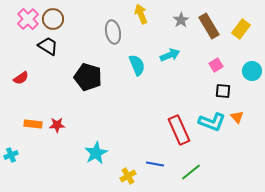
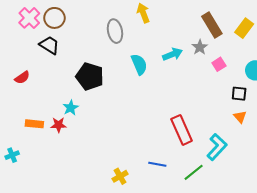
gray star: (181, 20) -> (200, 47), moved
black square: (223, 91) -> (239, 94), moved
cyan L-shape: (212, 122) -> (217, 147), moved, turned -68
cyan star: (96, 153) -> (71, 108), moved, size x0.7
yellow cross: (128, 176) -> (120, 176), moved

